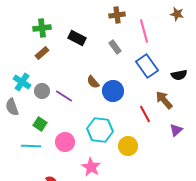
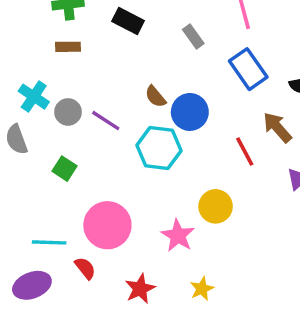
brown rectangle: (42, 53) -> (68, 47), turned 40
cyan hexagon: (100, 130) -> (159, 148), moved
pink circle: (65, 142) -> (107, 225), moved, size x1.4
cyan line: (31, 146) -> (49, 242), moved
pink star: (91, 167) -> (178, 236), moved

